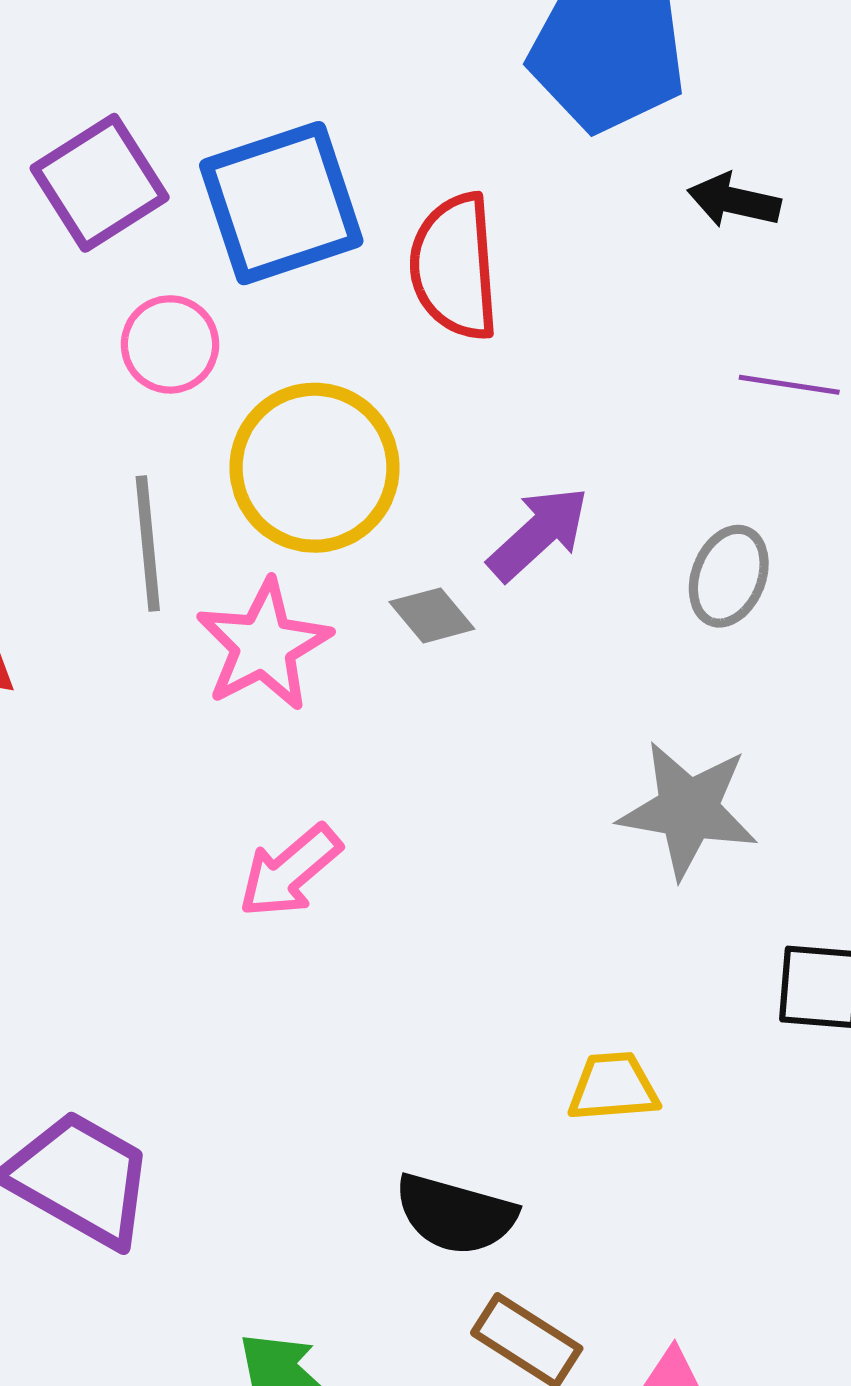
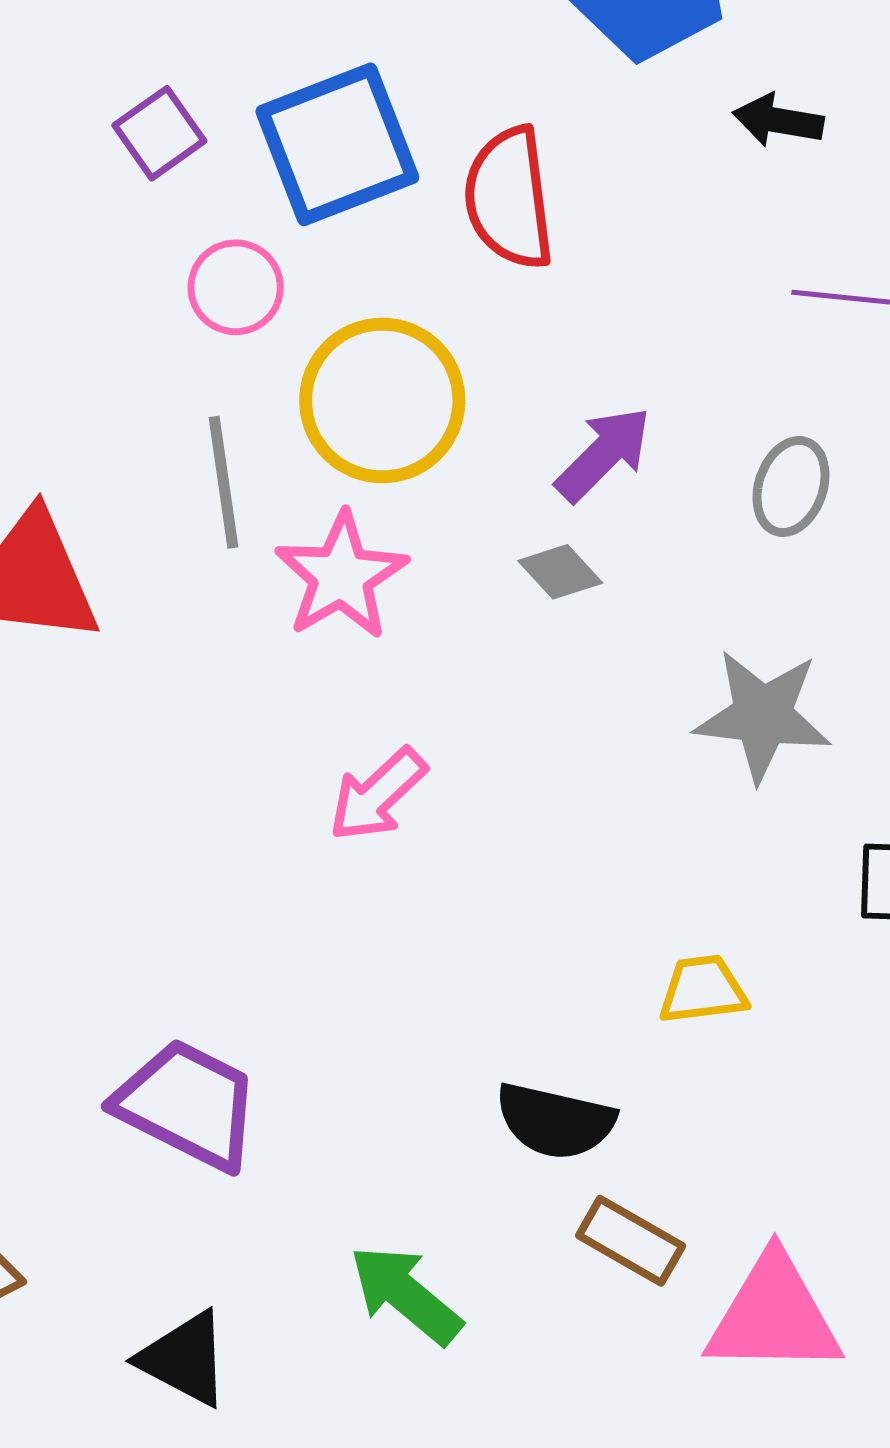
purple square: (100, 183) -> (159, 133), size x0.7
gray diamond: (432, 615) -> (560, 572), moved

